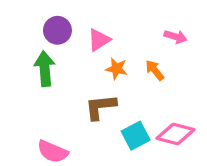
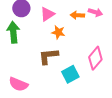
orange arrow: (155, 70) -> (77, 15), moved, turned -48
pink diamond: (176, 134) -> (95, 58), moved, turned -65

